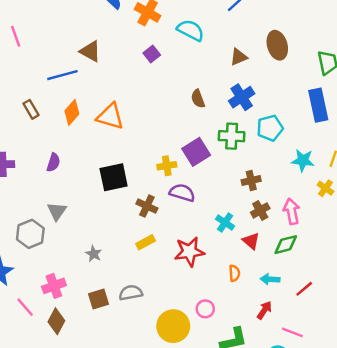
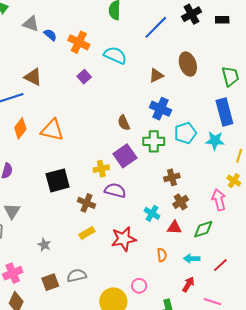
blue cross: (242, 97) -> (160, 109), turned -30
brown semicircle: (198, 99) -> (124, 123), moved
cyan star: (303, 160) -> (215, 141), moved
pink arrow: (292, 211) -> (219, 200), moved
red triangle: (251, 241) -> (174, 228), turned -35

